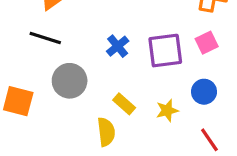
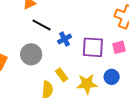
black line: (45, 38) -> (42, 25), moved
yellow star: (167, 110) -> (87, 84), size x1.5

